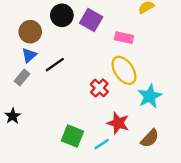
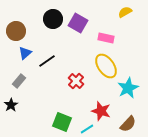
brown circle: (30, 32) -> (16, 31), moved
gray rectangle: (22, 77) -> (19, 81), moved
red cross: (99, 88) -> (76, 81), moved

